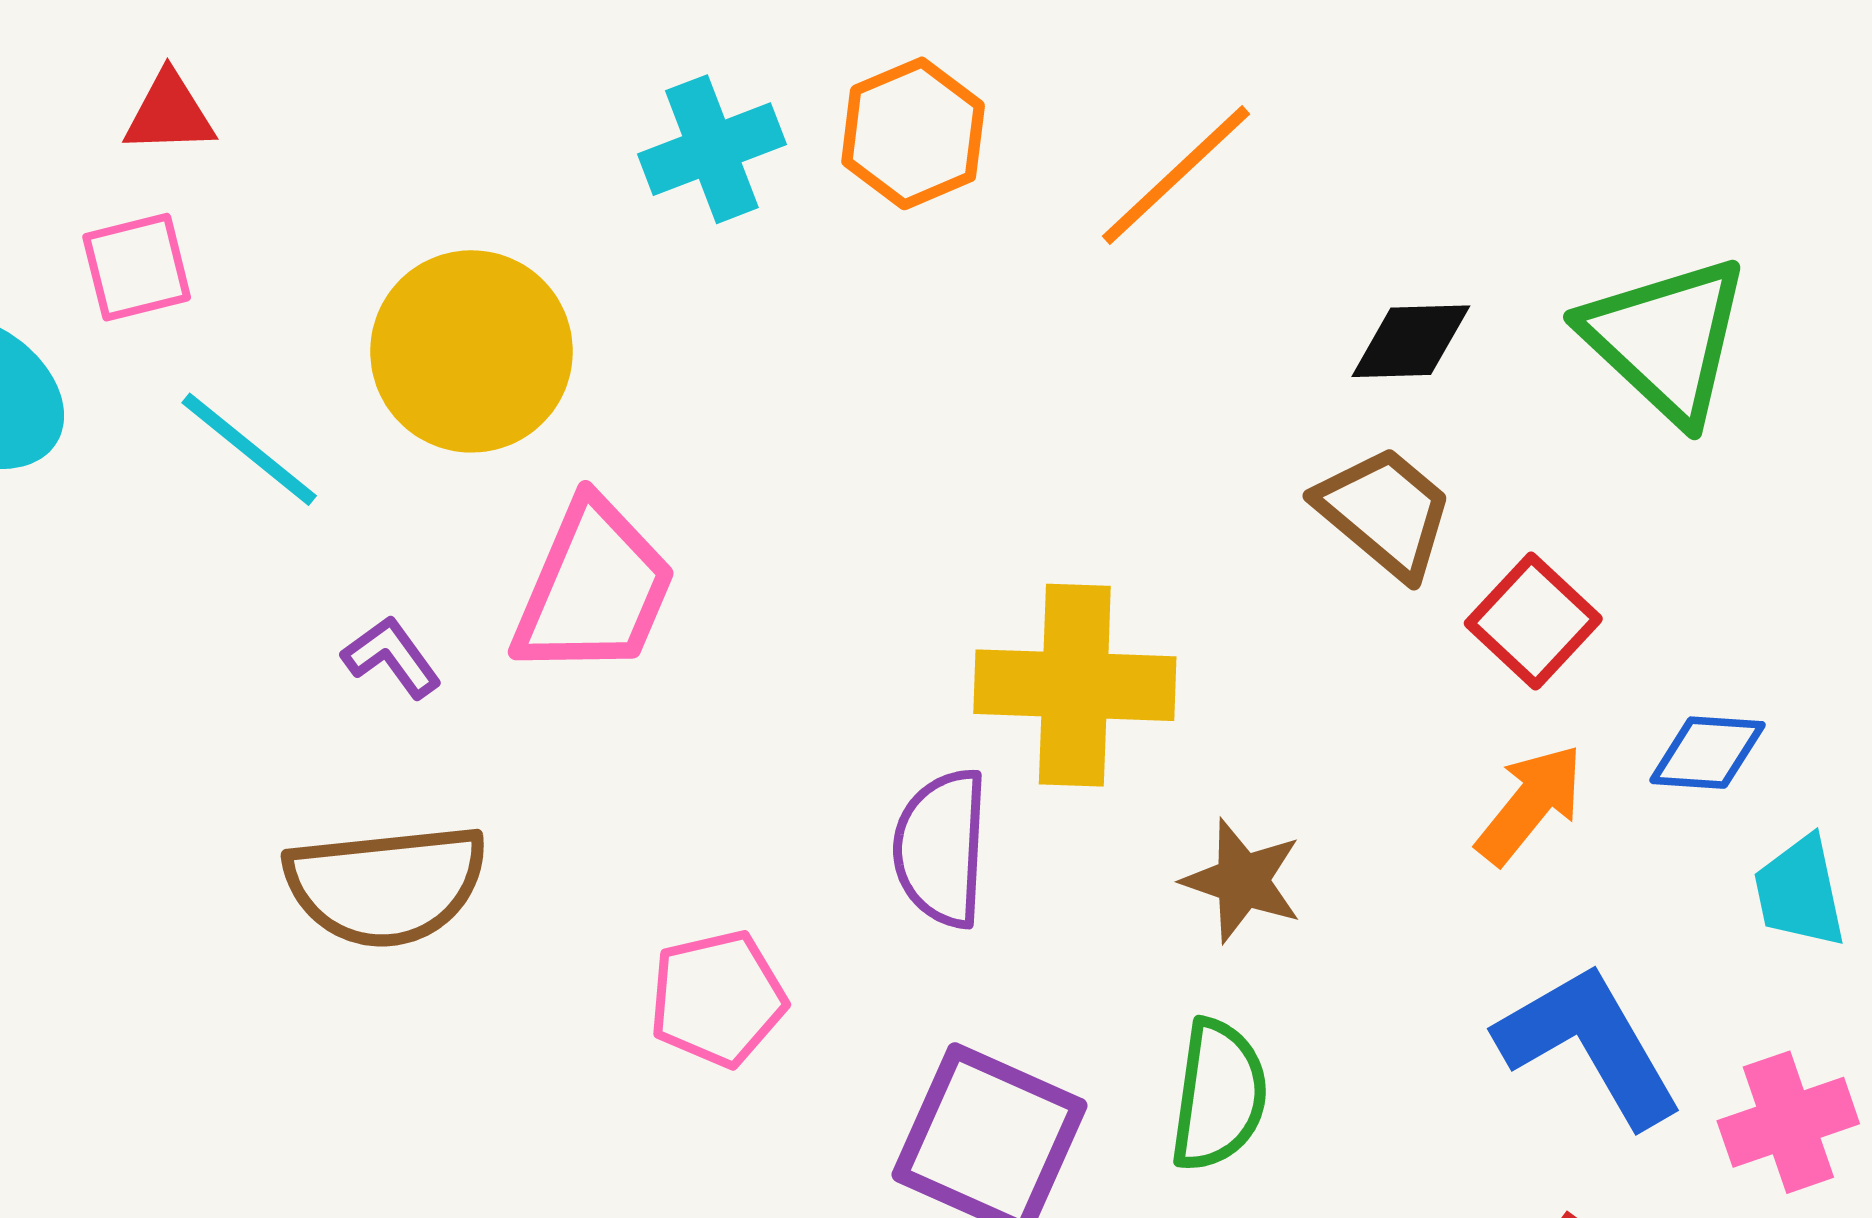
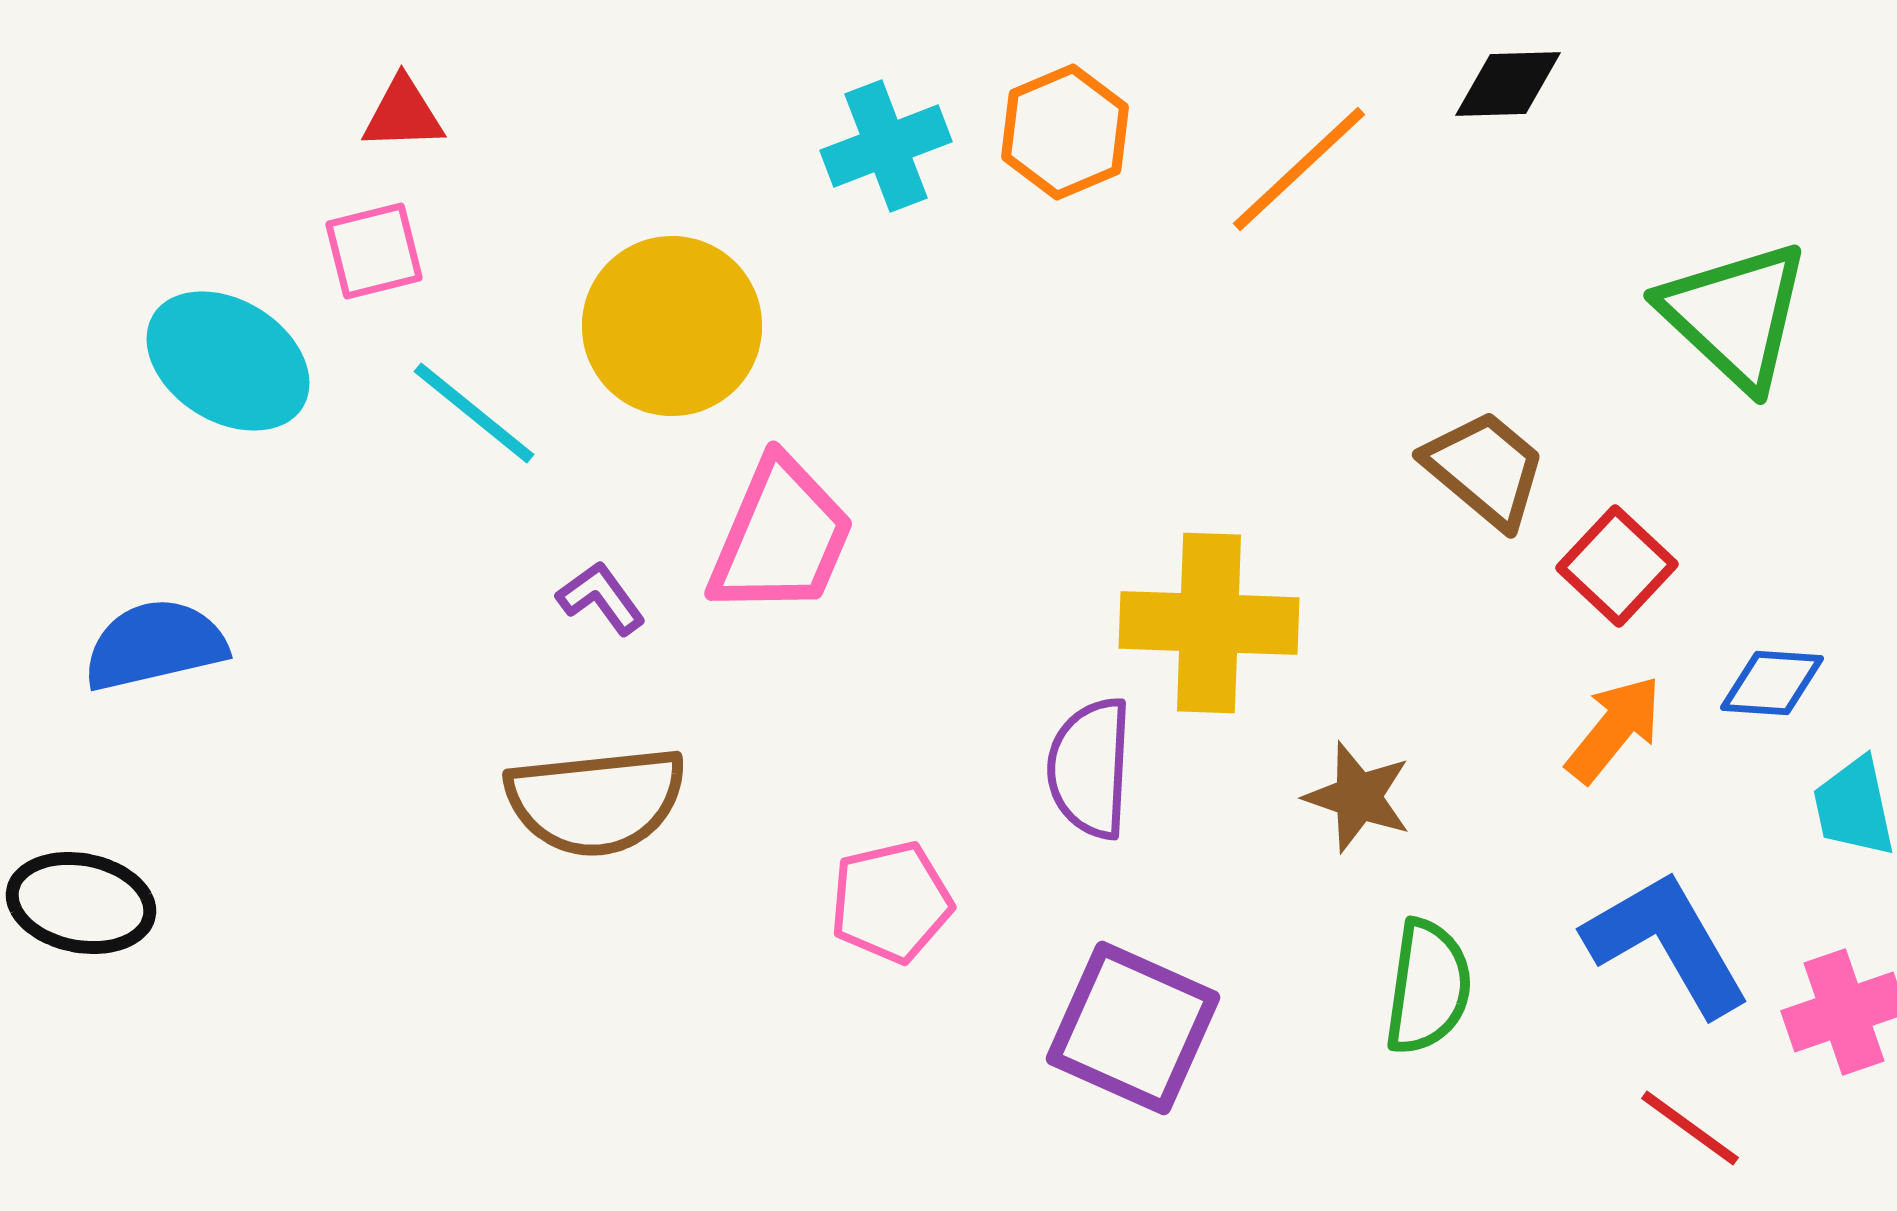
black diamond: (1411, 341) -> (1508, 84), moved
green semicircle: (1219, 1095) -> (1428, 987), moved

